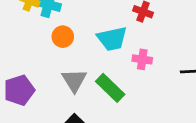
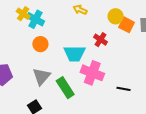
pink cross: (142, 59) -> (92, 73), size x1.6

